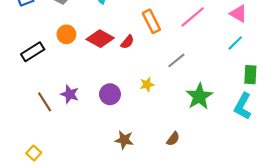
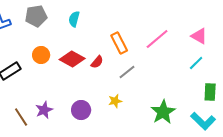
gray line: (176, 60) -> (127, 72), moved
purple star: (70, 94) -> (44, 110), turned 30
cyan L-shape: (243, 106) -> (203, 121), turned -75

